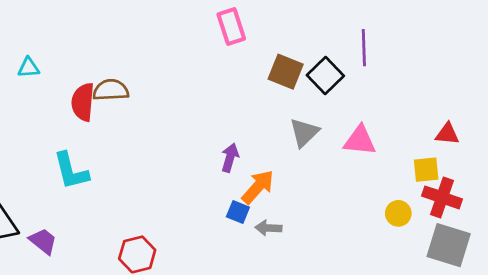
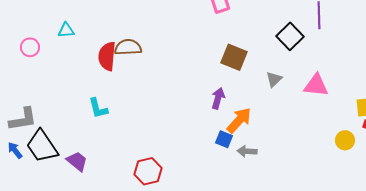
brown square: (286, 72) -> (234, 57), moved
gray triangle: (304, 133) -> (274, 79), size x0.7
cyan L-shape: (71, 171) -> (98, 108), size x0.7

